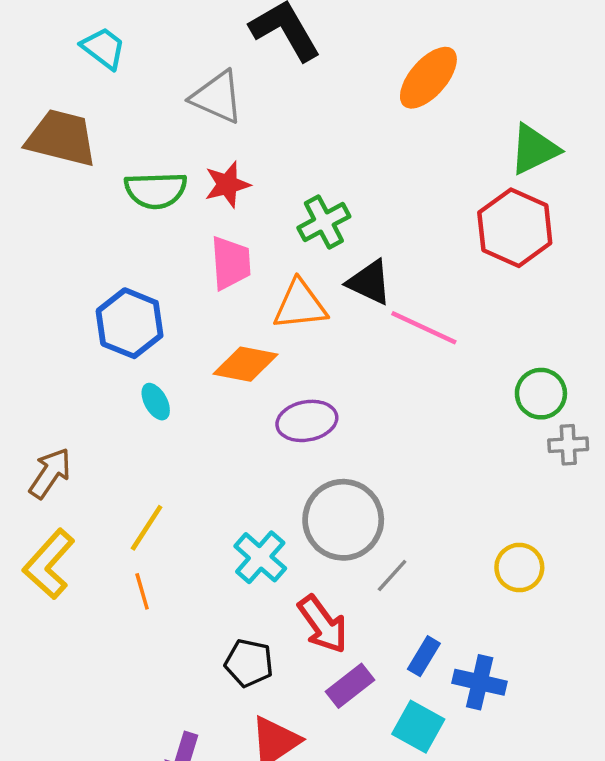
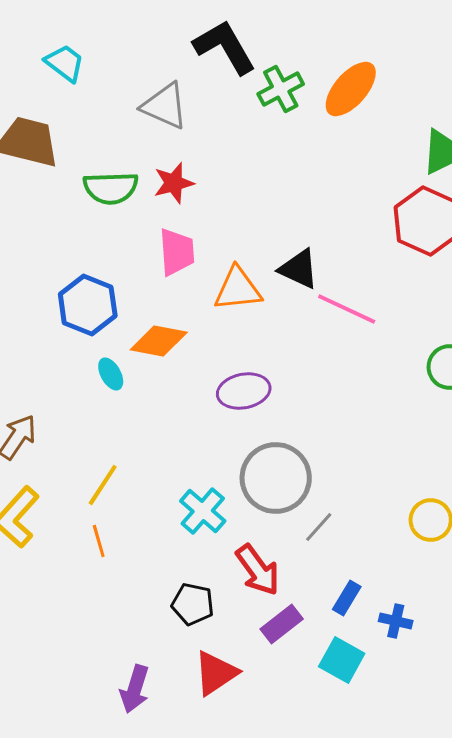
green cross: (324, 222) -> (281, 89), moved
orange diamond: (245, 364) -> (159, 341), moved
blue cross: (480, 682) -> (396, 621), size x0.7

